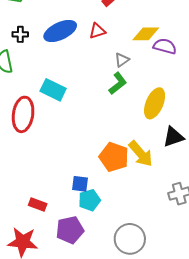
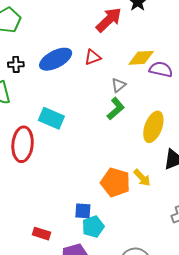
yellow arrow: (141, 154) -> (142, 178), size x0.7

